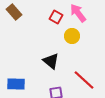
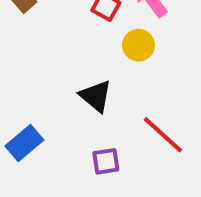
blue rectangle: (16, 84) -> (24, 143), turned -42

